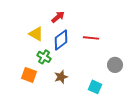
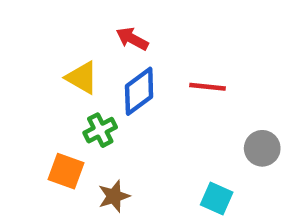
red arrow: (58, 17) -> (132, 39), turned -112
green cross: (44, 57) -> (100, 130), turned 32
brown star: (61, 77) -> (114, 196), moved

